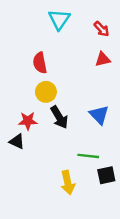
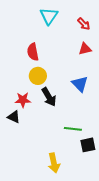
blue triangle: (99, 115) -> (80, 84), moved
yellow arrow: (68, 183) -> (54, 163), moved

